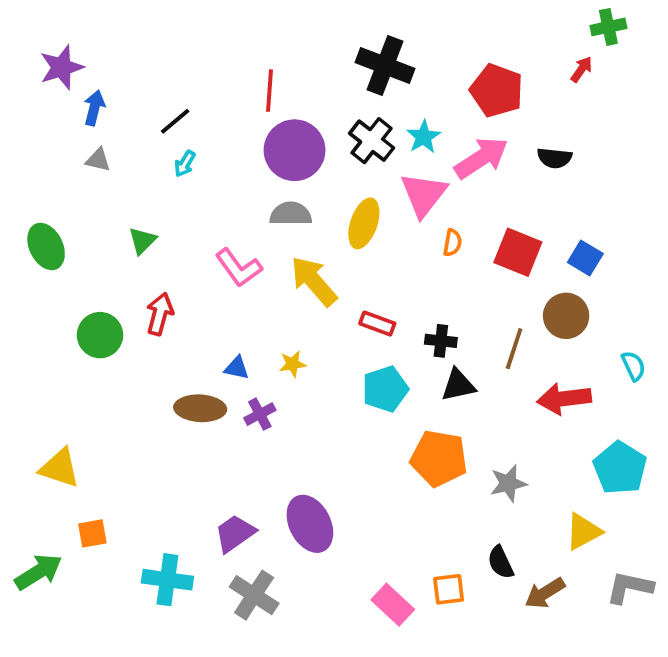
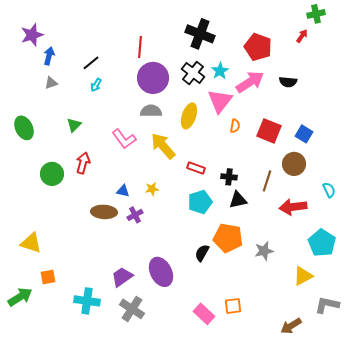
gray triangle: (98, 160) -> (51, 83), turned -32
black semicircle: (501, 562) -> (202, 253), moved, turned 54
brown arrow: (545, 593) -> (291, 326), moved

